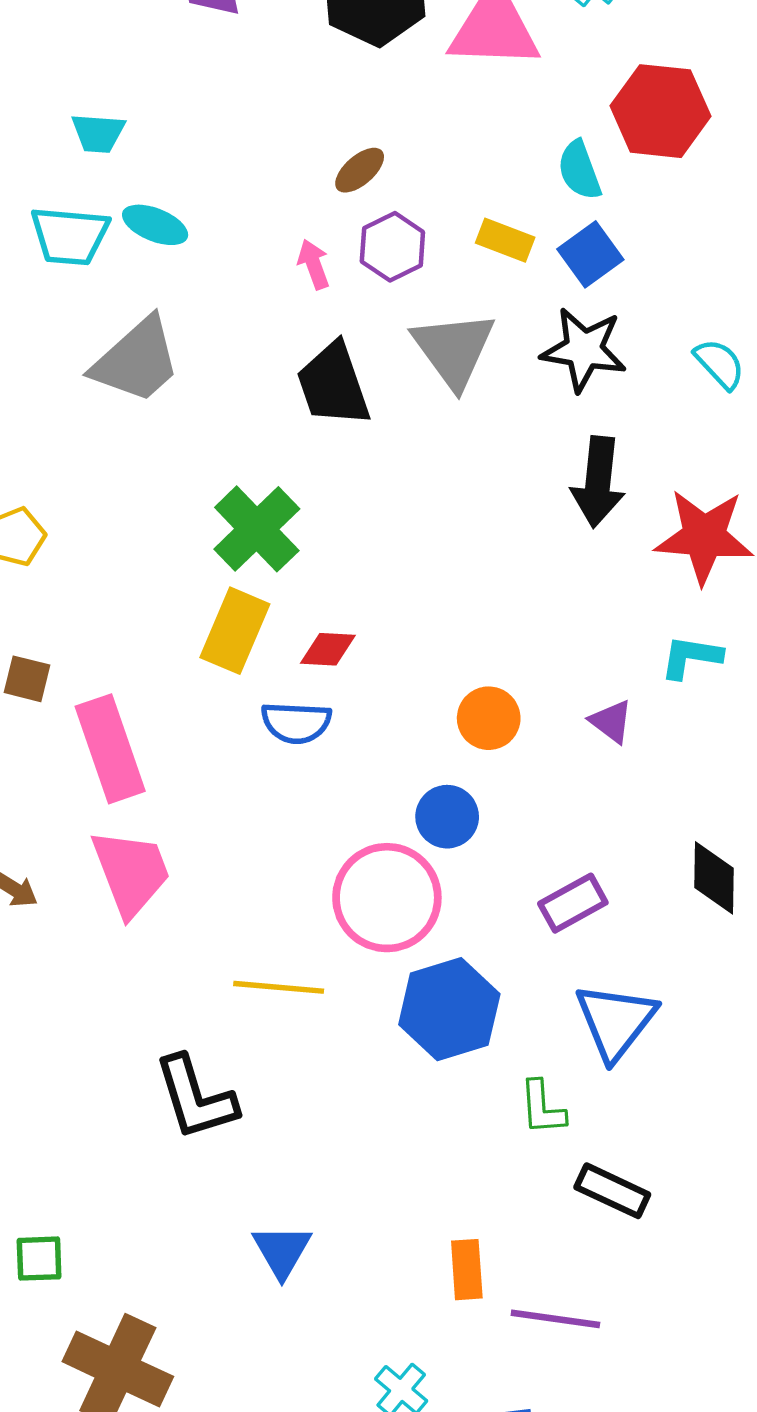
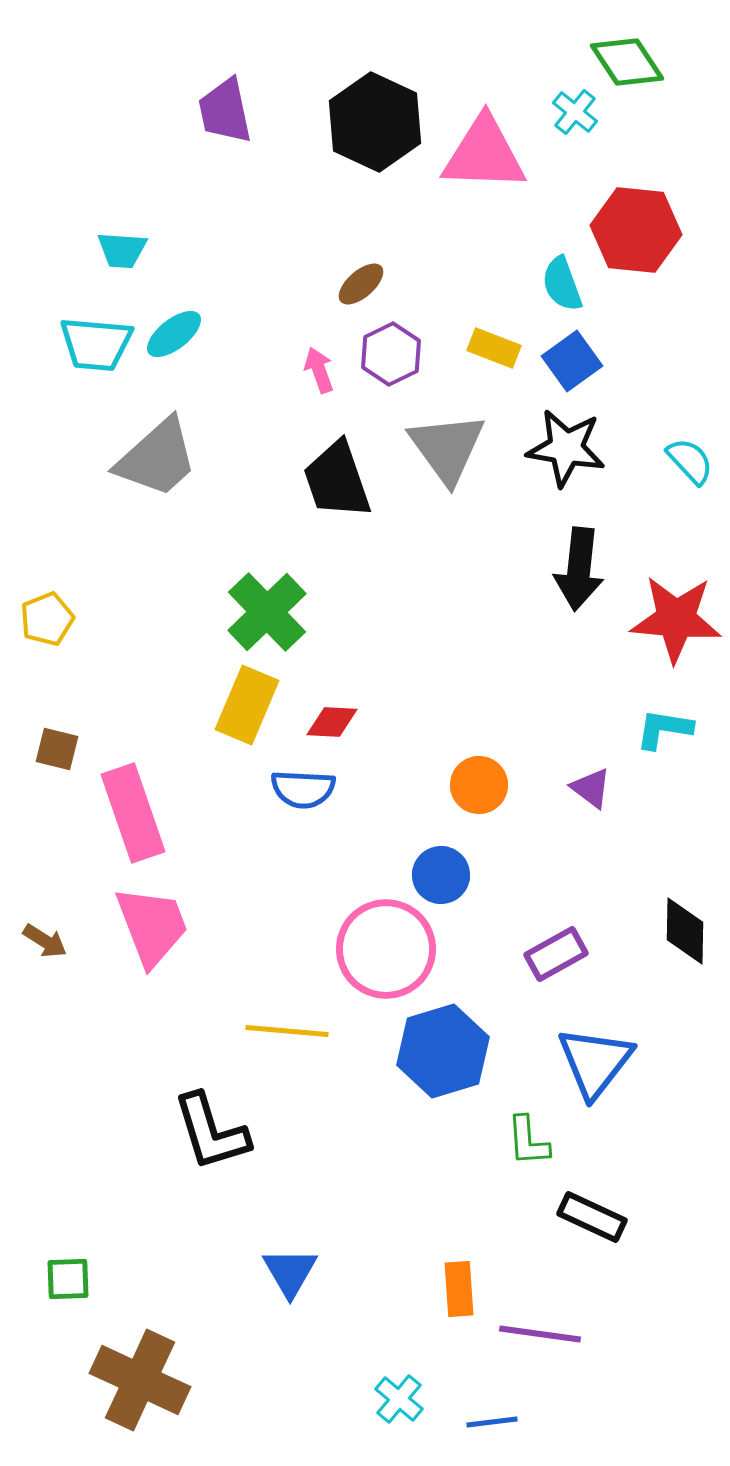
cyan ellipse: (155, 225) -> (174, 334), turned -60

